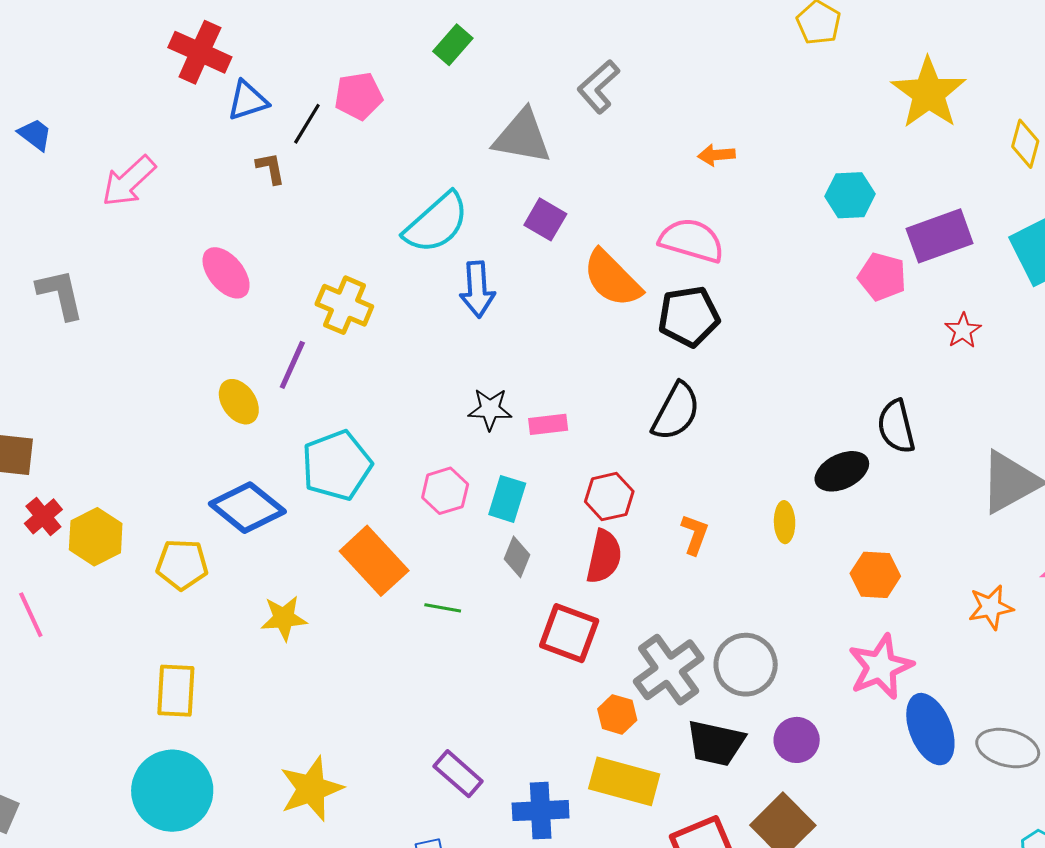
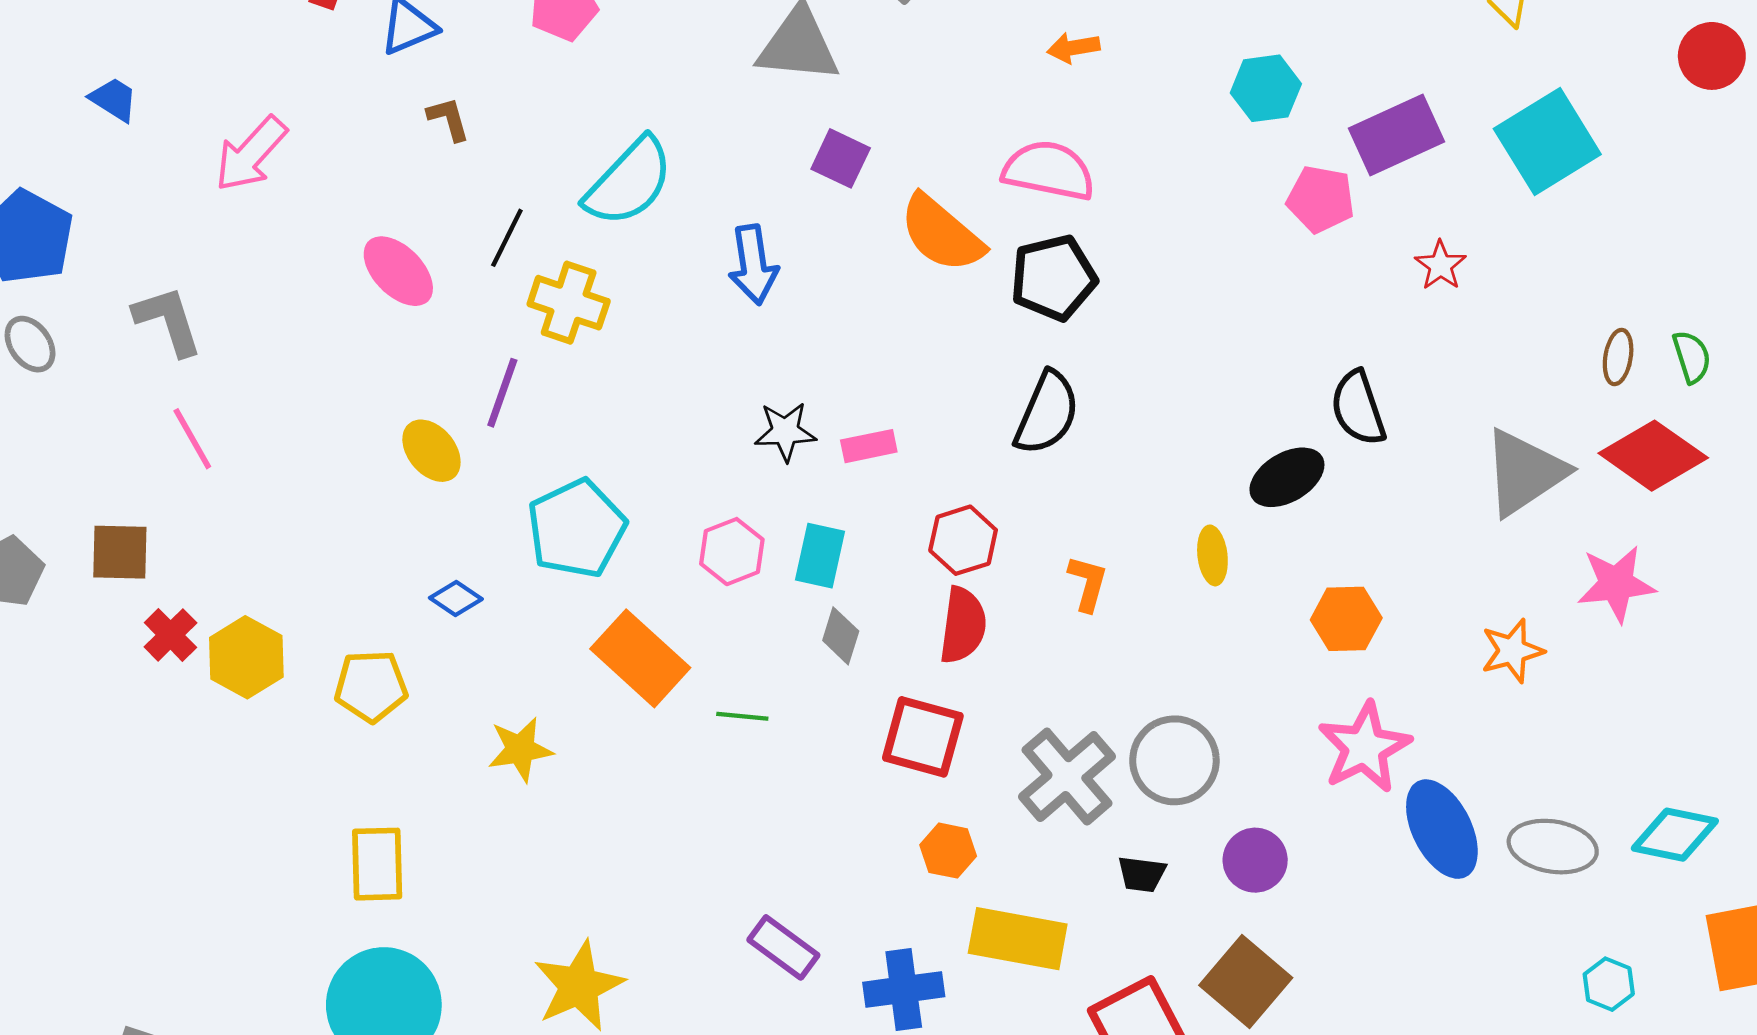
black line: (307, 124) -> (507, 238), moved
cyan semicircle: (436, 223) -> (629, 182), moved
blue diamond: (247, 508) -> (456, 598), size x0.5
pink line: (31, 615) -> (192, 439), moved
orange hexagon: (617, 714) -> (948, 851), moved
black trapezoid: (716, 743) -> (1142, 874), size x0.6

